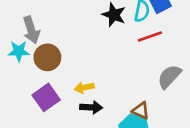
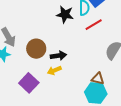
brown circle: (47, 57) -> (36, 49), moved
black arrow: (91, 107) -> (58, 56), moved

